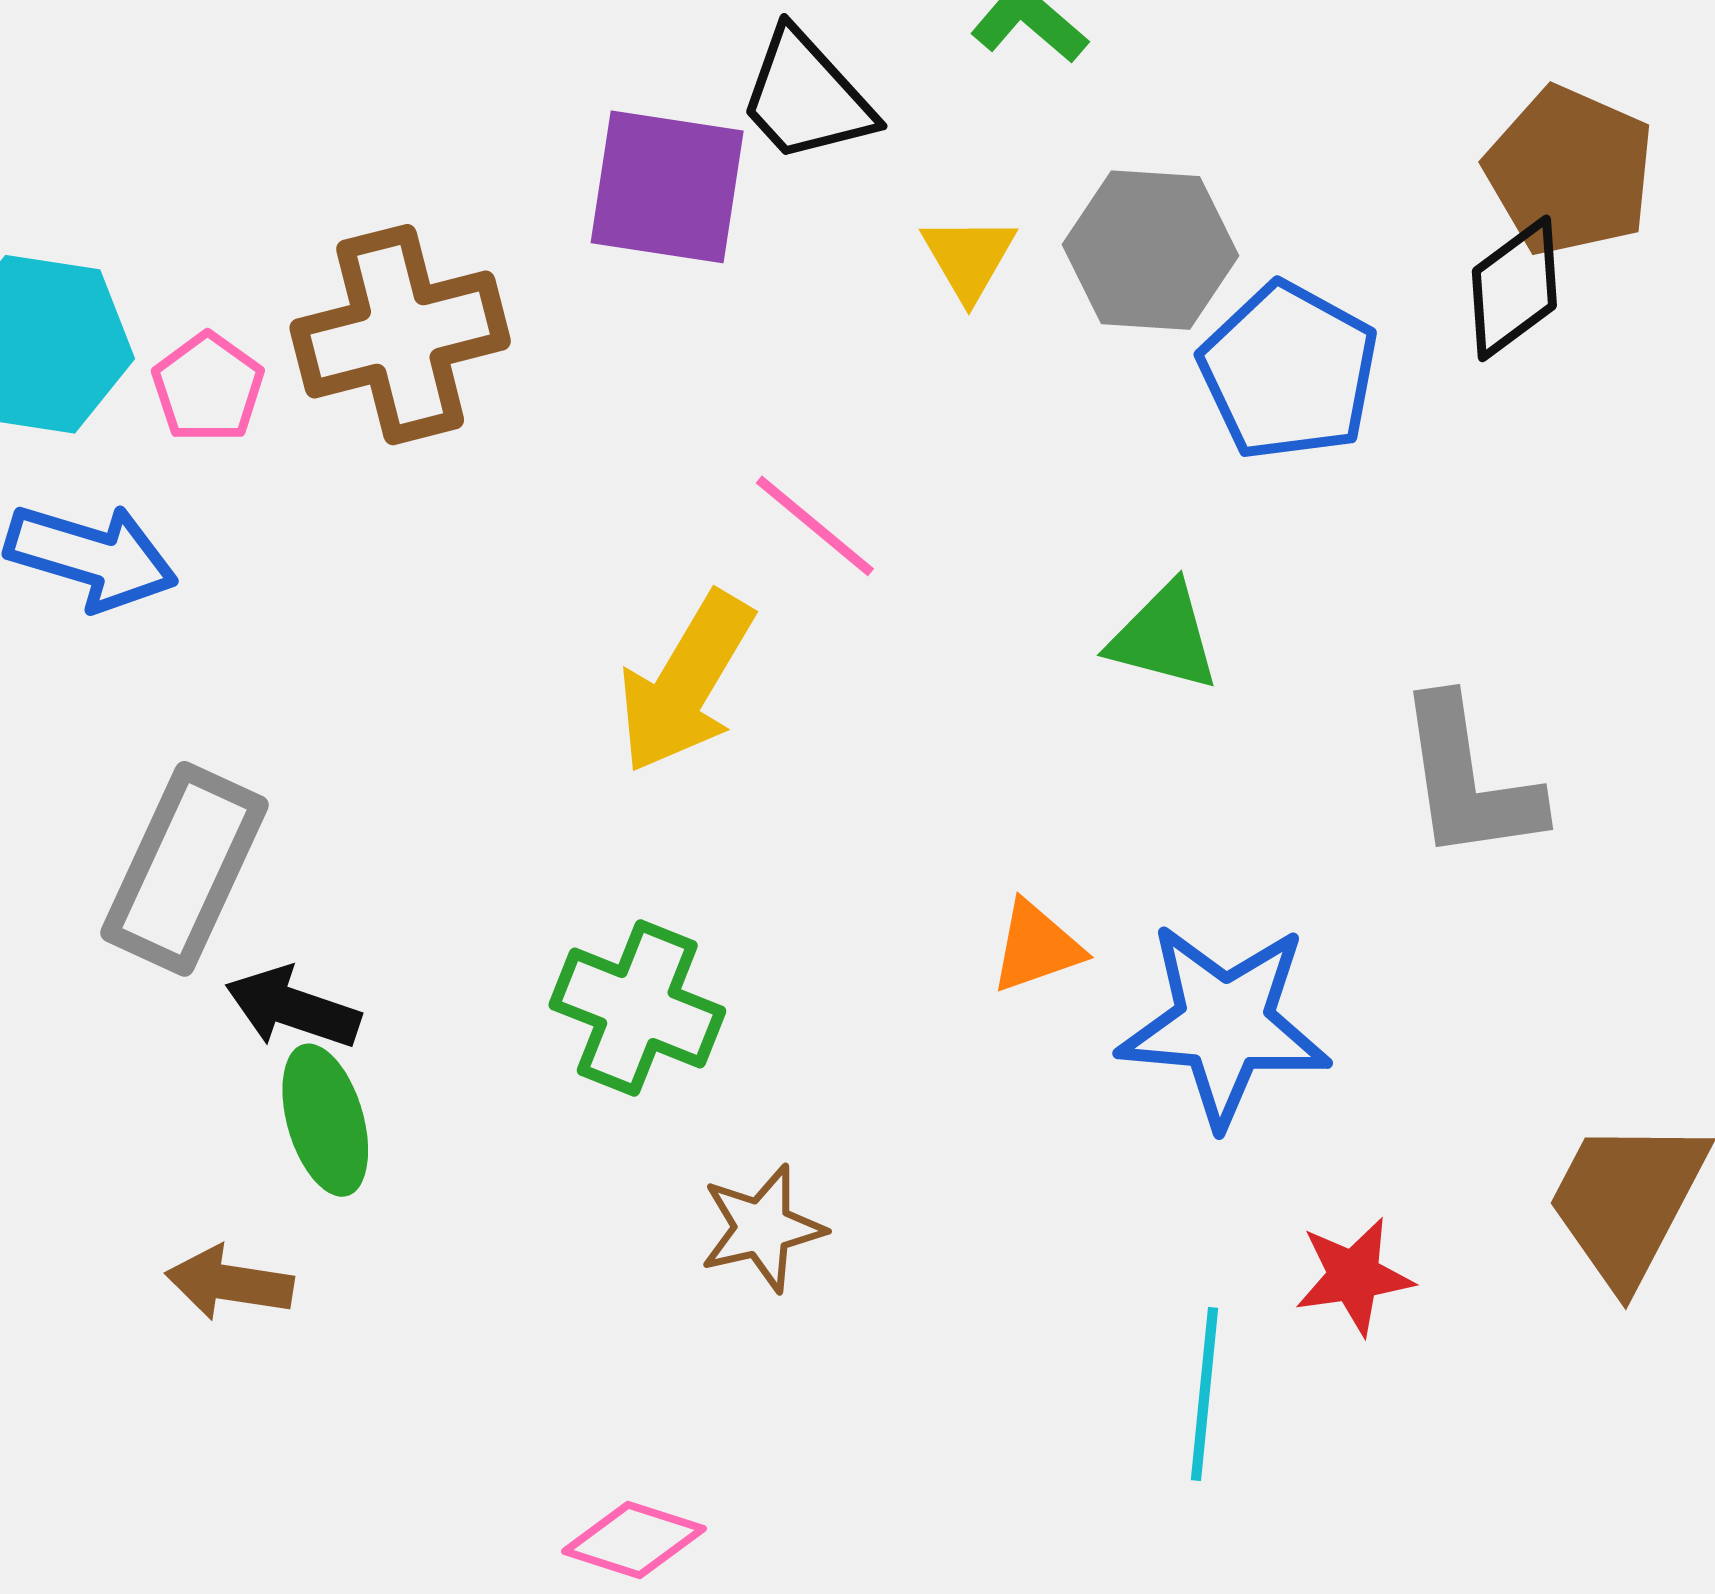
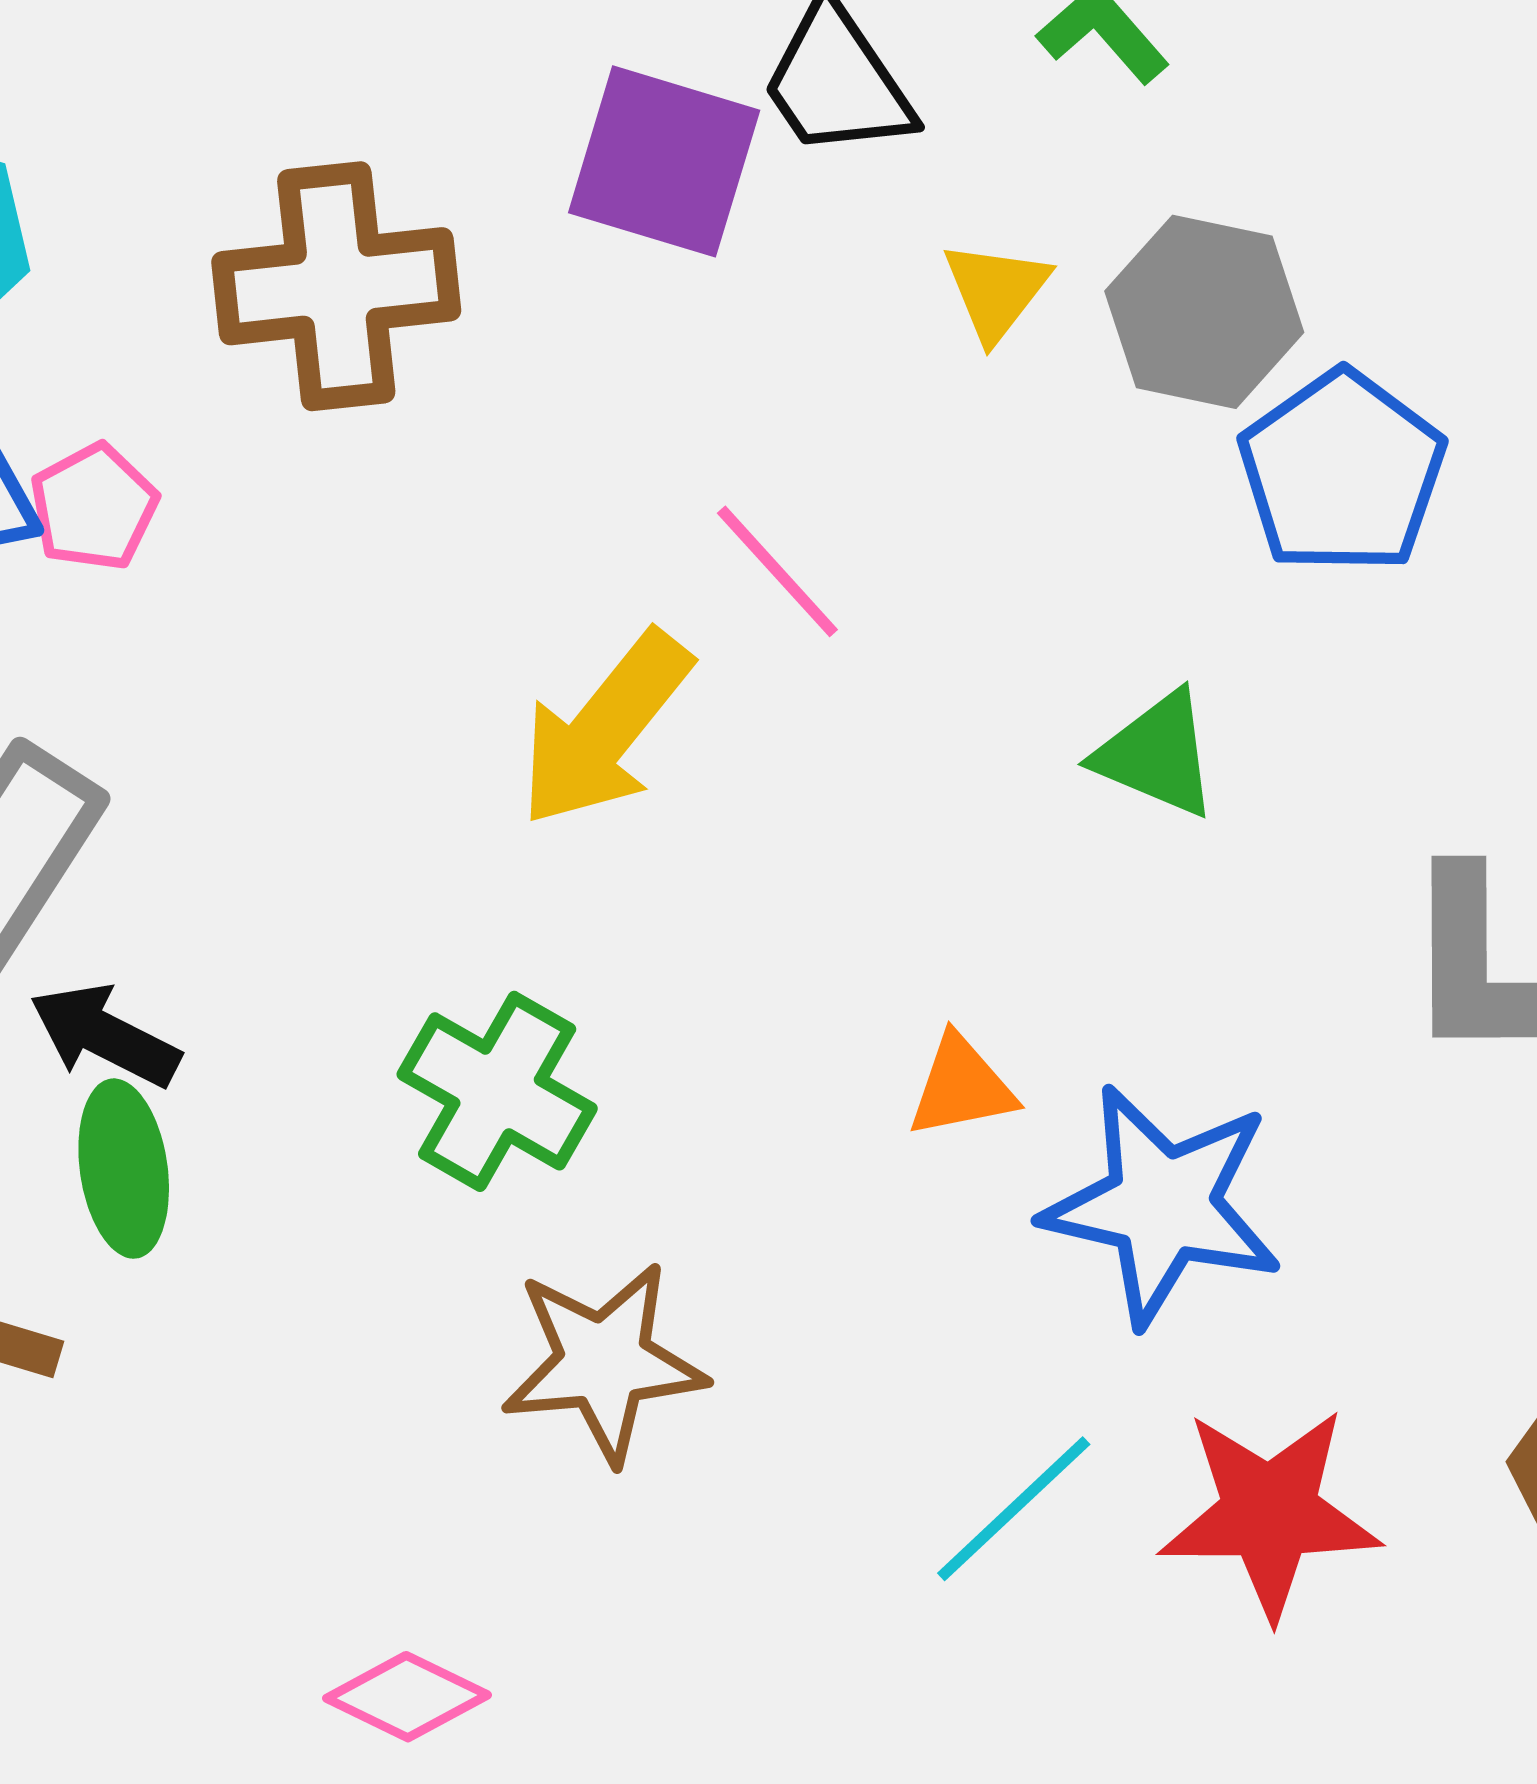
pink pentagon: (208, 388) -> (94, 507), moved
brown star: (762, 1228) -> (604, 1362), size x1.4
red star: (1354, 1276) -> (1270, 1513), size x1.6
cyan line: (1204, 1394) -> (1014, 1509), moved, turned 33

